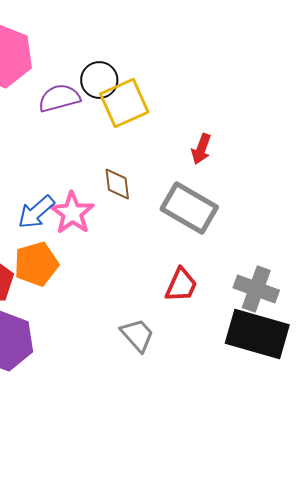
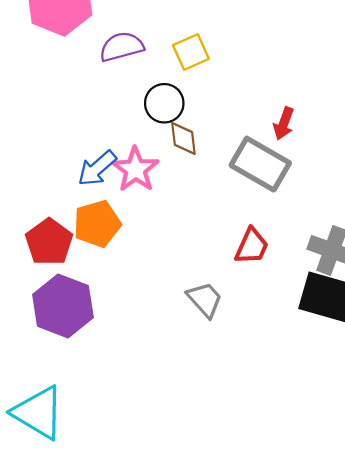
black circle: (99, 80) -> (164, 103), moved
yellow square: (124, 103) -> (191, 52), size x0.7
red arrow: (201, 149) -> (284, 124), moved

